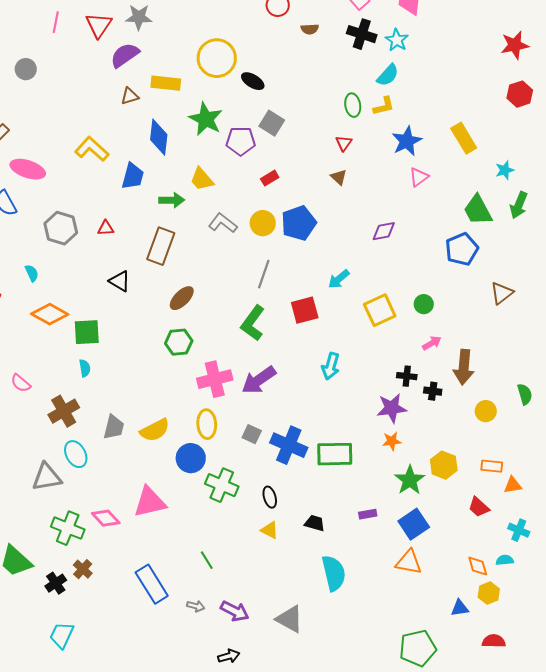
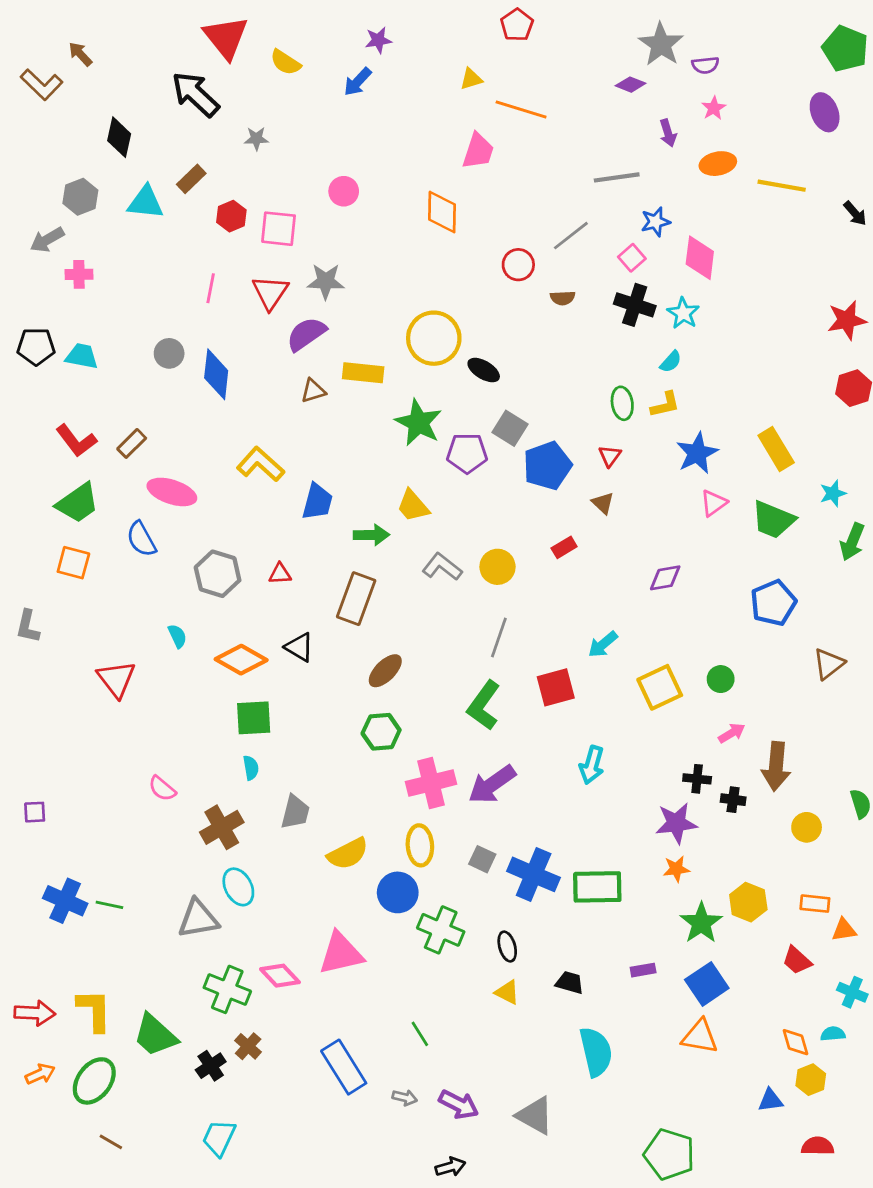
cyan semicircle: (388, 75) -> (671, 362), size x0.7
blue diamond: (159, 137) -> (216, 374), moved
red rectangle: (270, 178) -> (564, 547), moved
green trapezoid: (478, 210) -> (773, 520), moved, turned -40
blue pentagon: (299, 223) -> (547, 466), moved
orange diamond: (50, 314) -> (241, 660), moved
gray trapezoid: (114, 427) -> (295, 812), moved
green pentagon: (418, 648) -> (669, 1154), moved, turned 30

